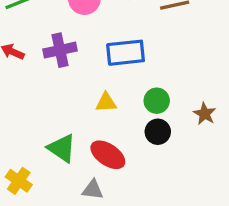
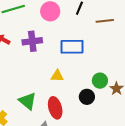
green circle: (157, 101) -> (100, 81), moved
red ellipse: (108, 155) -> (55, 108), turned 35

